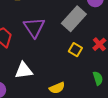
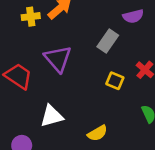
gray rectangle: (74, 19) -> (108, 41), size x0.7

